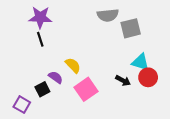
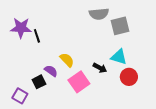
purple star: (40, 17) -> (21, 28), moved
cyan triangle: (140, 62) -> (119, 57), moved
red circle: (148, 77) -> (129, 77), moved
black arrow: (123, 81) -> (100, 68), moved

